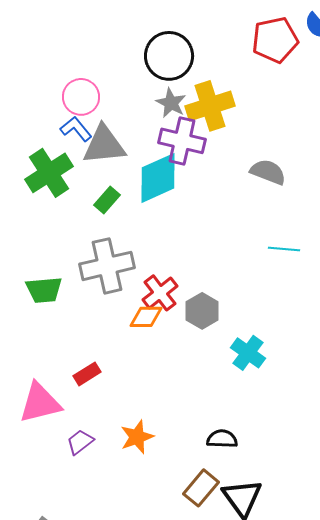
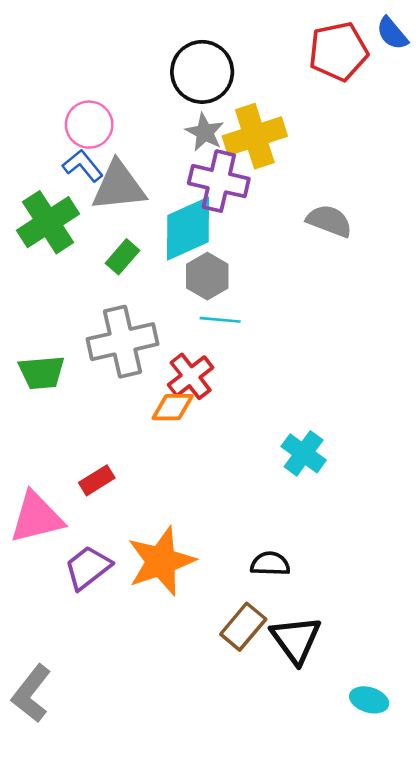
cyan line: (284, 249) -> (220, 320), moved
gray hexagon: (202, 311) -> (207, 276), moved
orange star: (137, 437) -> (161, 561), size x1.6
purple trapezoid: (80, 442) -> (88, 568), size x1.4

